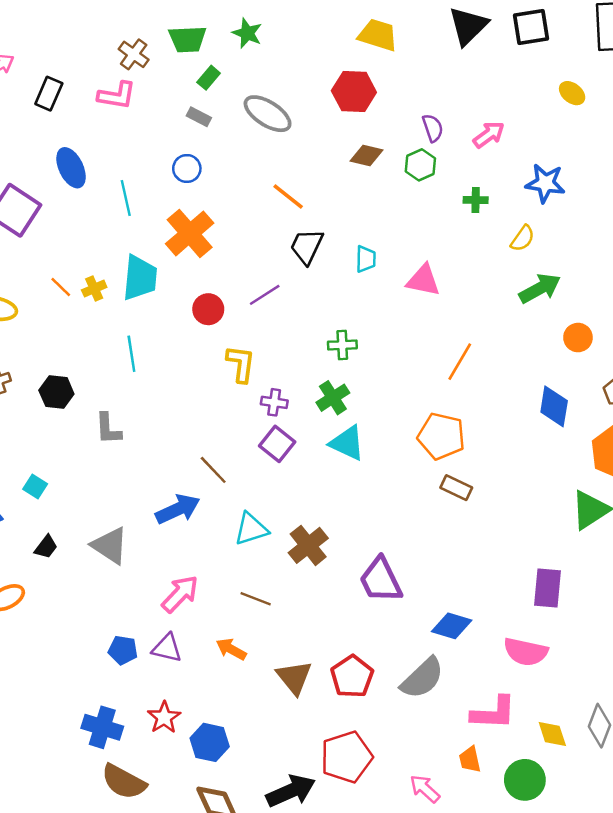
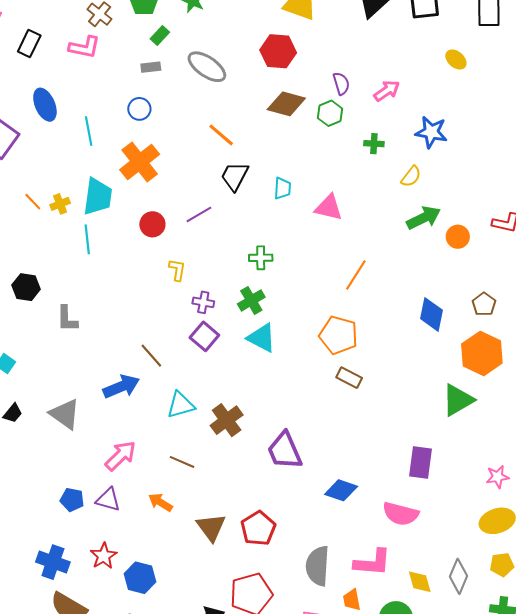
gray rectangle: (199, 117) -> (151, 67), turned -36
brown diamond: (367, 155) -> (286, 104), size x1.4
orange circle: (578, 338) -> (458, 237), moved
cyan line: (131, 354) -> (87, 239), moved
yellow L-shape: (241, 364) -> (177, 270), size x0.7
gray semicircle: (422, 678) -> (318, 566), moved, turned 135

